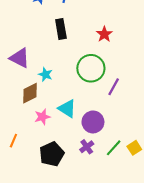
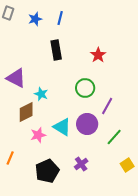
green circle: (91, 68) -> (85, 88), size x0.7
purple circle: (93, 122) -> (87, 124), moved
green line: (114, 148) -> (114, 137), moved

